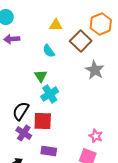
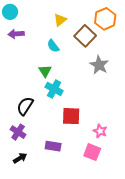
yellow triangle: (56, 25) -> (60, 20), turned -40
cyan cross: (50, 94) -> (54, 89), turned -30
red square: (43, 121) -> (71, 116), moved
purple cross: (24, 133) -> (18, 132), moved

